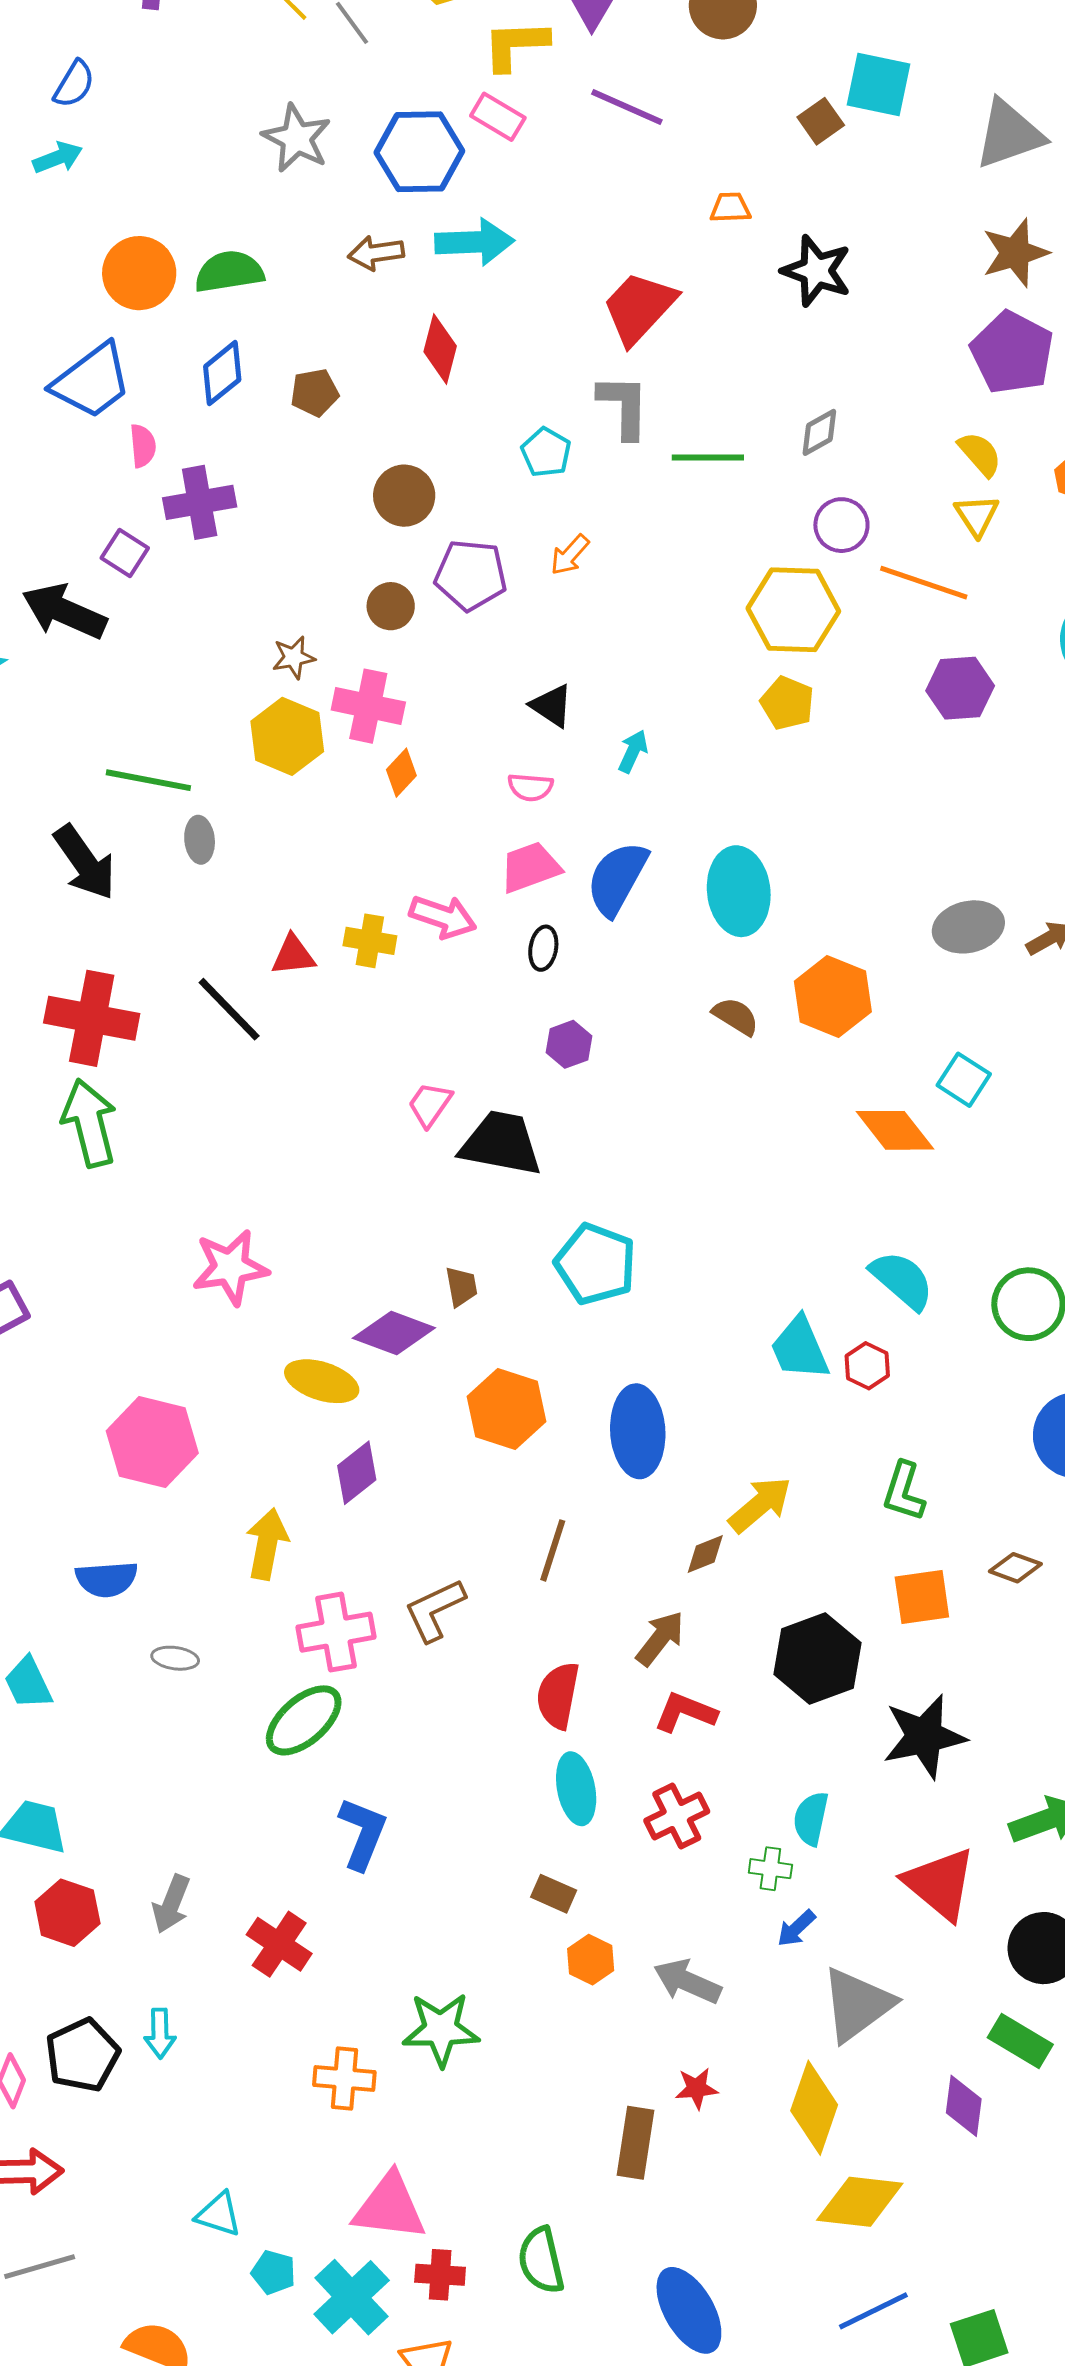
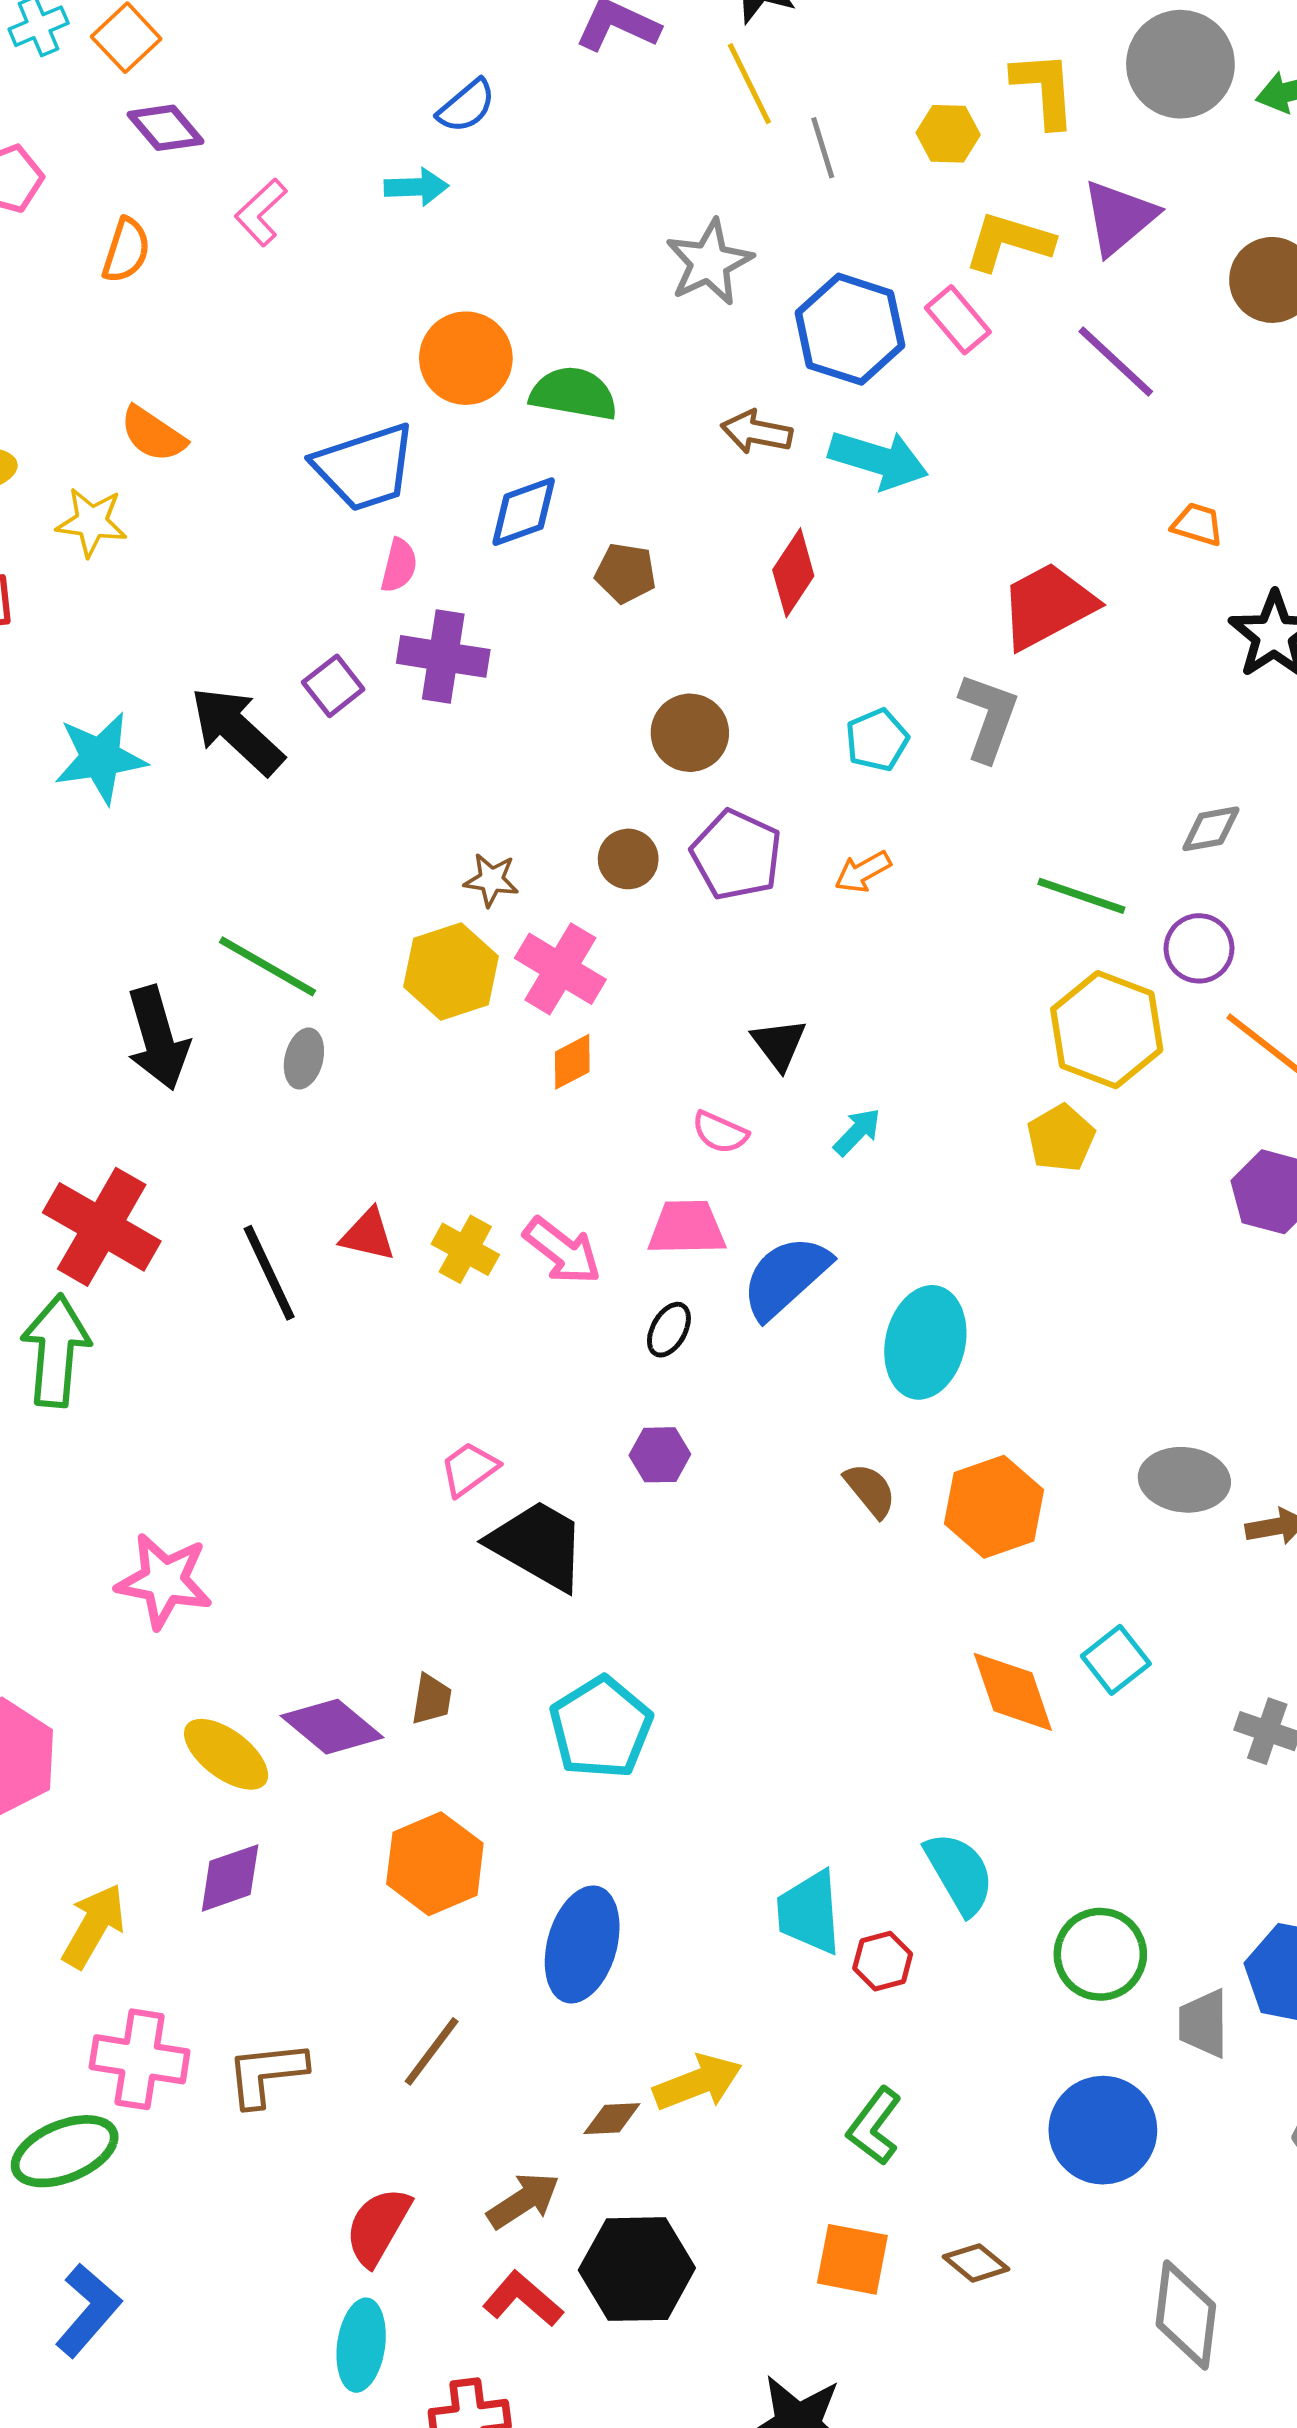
green line: (708, 458) -> (1081, 896), moved
black hexagon: (817, 1658) -> (637, 2269), moved

